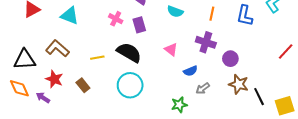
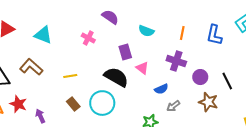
purple rectangle: (139, 25) -> (125, 52), moved
black semicircle: (129, 52) -> (116, 77), moved
red star: (54, 79) -> (18, 104), moved
brown rectangle: (83, 85) -> (73, 104), moved
black line: (259, 97) -> (227, 81), moved
purple arrow: (43, 98) -> (40, 116), moved, turned 32

